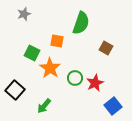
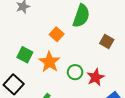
orange square: (57, 41) -> (57, 34), turned 32
green square: (32, 53) -> (25, 55), moved

